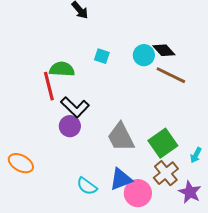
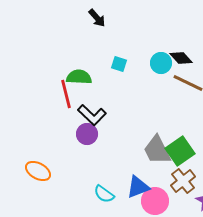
gray trapezoid: (121, 137) -> (157, 150), moved

